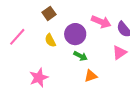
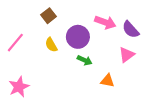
orange triangle: (91, 76) -> (107, 81), moved, turned 32
pink star: (39, 78) -> (19, 87), moved

